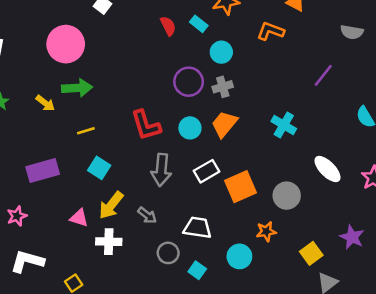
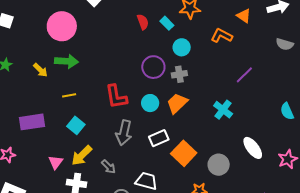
purple line: (323, 75) -> (244, 75), moved
orange square: (241, 187) -> (184, 153), turned -30
pink triangle: (79, 218) -> (56, 162), turned 42

